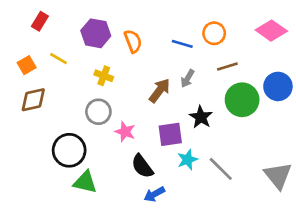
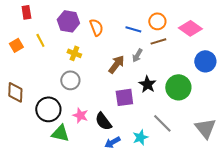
red rectangle: (40, 21) -> (26, 12), turned -40
pink diamond: (271, 31) -> (190, 28), moved
yellow line: (59, 59) -> (40, 40), turned 32
brown line: (227, 67) -> (158, 41), moved
brown diamond: (33, 100) -> (15, 92), moved, turned -75
green circle: (242, 100) -> (178, 87), moved
pink star: (125, 132) -> (80, 115), moved
cyan star: (188, 160) -> (140, 137), moved

